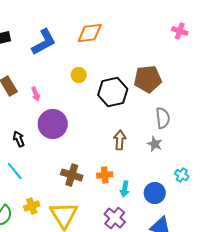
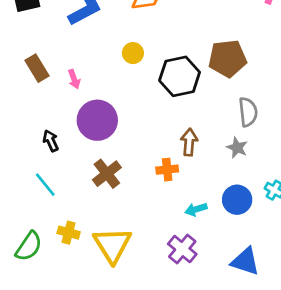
brown cross: (72, 175) -> (107, 174), moved, turned 35
orange cross: (105, 175) -> (167, 170), moved
cyan arrow: (125, 189) -> (196, 209), turned 63
blue circle: (155, 193) -> (237, 200), moved
yellow cross: (32, 206) -> (69, 233), turned 35

